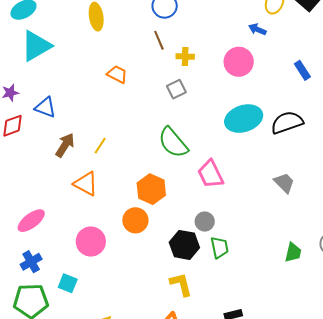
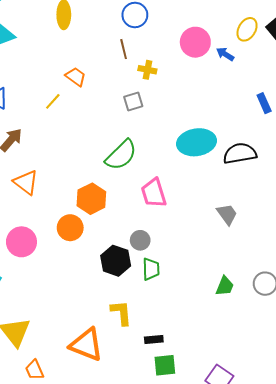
pink circle: (239, 62) -> (195, 42), moved
green semicircle: (173, 143) -> (121, 155), turned -104
yellow line: (100, 146) -> (53, 101), moved
yellow L-shape: (181, 284) -> (121, 313), moved

